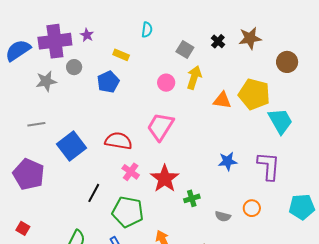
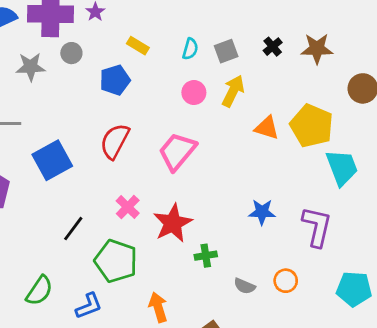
cyan semicircle: (147, 30) -> (190, 49), moved
gray square: (185, 49) -> (226, 51), turned 30
red semicircle: (118, 141) -> (115, 141), moved, turned -80

